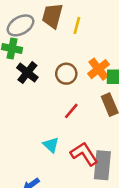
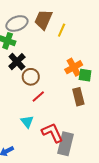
brown circle: (66, 74) -> (31, 77), moved
red line: (71, 111) -> (38, 96), moved

